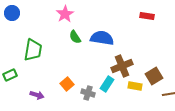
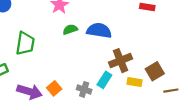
green semicircle: (75, 37) -> (70, 29), turned 104
orange square: (67, 84) -> (54, 88), moved
purple arrow: (37, 95) -> (29, 92), size x1.6

